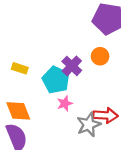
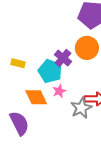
orange circle: (100, 56) -> (87, 48), size x1.5
orange diamond: (18, 111) -> (36, 97), moved

